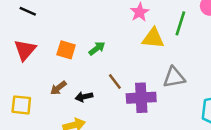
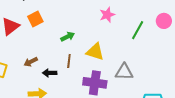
yellow triangle: (153, 38) -> (95, 52), moved
orange square: (66, 50) -> (35, 19), moved, turned 35
brown line: (115, 82) -> (69, 61), moved, turned 32

